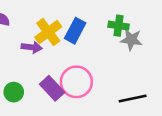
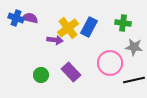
gray star: (131, 40) -> (134, 47), moved
pink circle: (76, 82) -> (110, 63), moved

